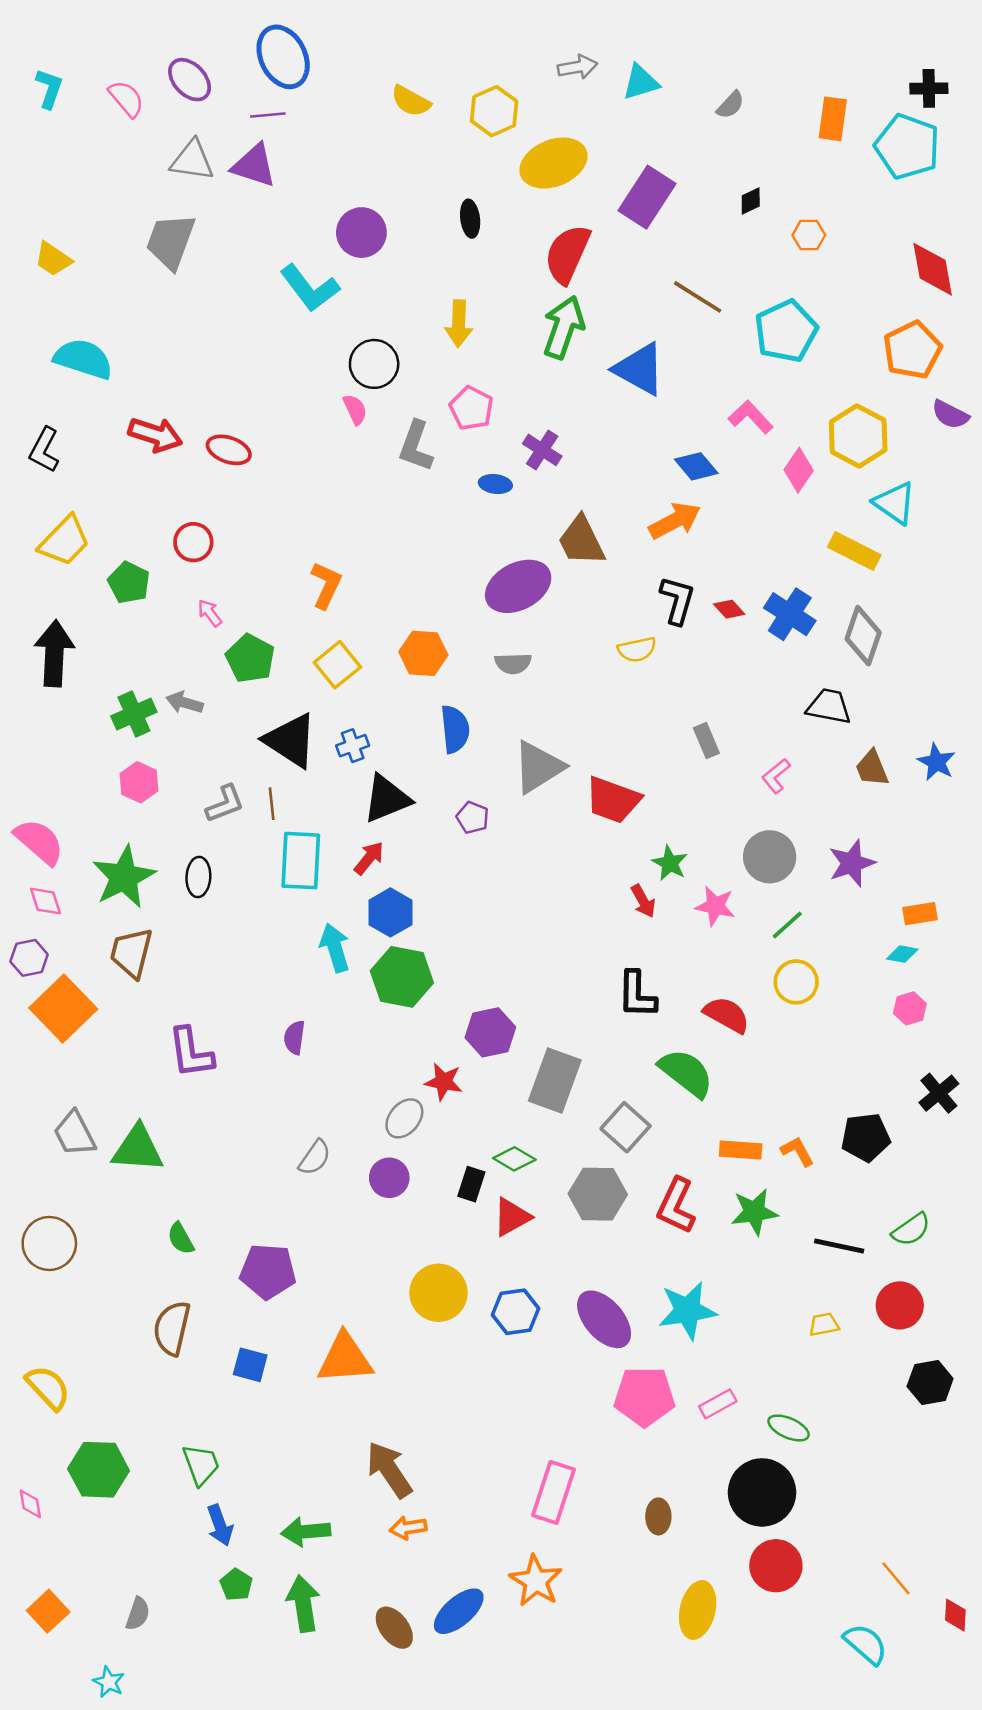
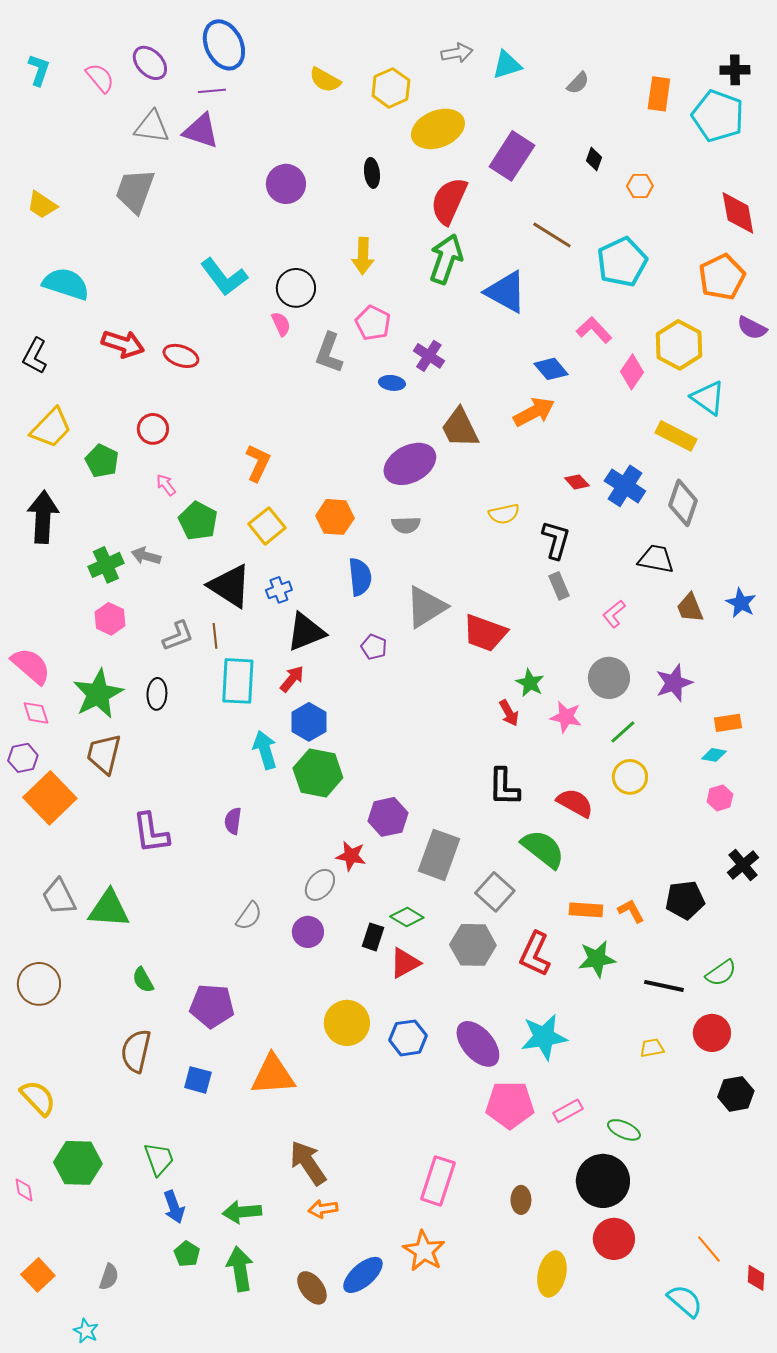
black diamond: (751, 201) -> (594, 159), turned -45
cyan L-shape: (310, 288) -> (224, 277), moved
black L-shape: (677, 600) -> (556, 540), moved

